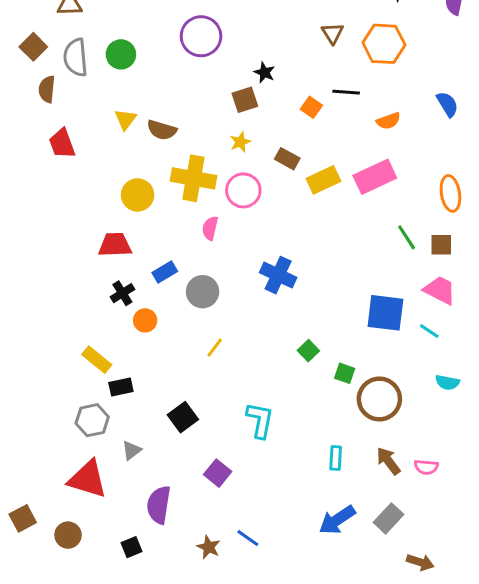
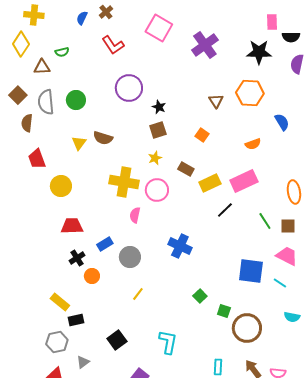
brown triangle: (333, 33) -> (216, 101), moved
black star: (265, 73) -> (159, 107), moved
black line: (346, 92) -> (225, 210), moved, turned -48
blue semicircle: (447, 104) -> (282, 122), moved
brown semicircle: (162, 130) -> (103, 138), moved
yellow circle: (138, 195) -> (61, 186), moved

